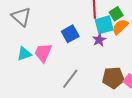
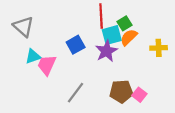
purple star: (99, 40) -> (106, 51), size x1.5
cyan triangle: (24, 54) -> (33, 56), moved

